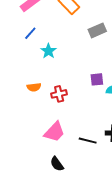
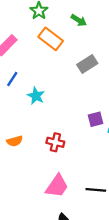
orange semicircle: (34, 87) -> (15, 141), moved
red cross: (59, 94) -> (55, 142), turned 35

